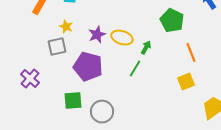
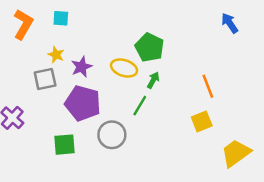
green pentagon: (172, 21) -> (150, 47), moved
purple star: (97, 35) -> (82, 67), moved
gray circle: (102, 112) -> (112, 135), moved

